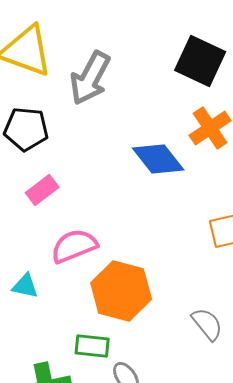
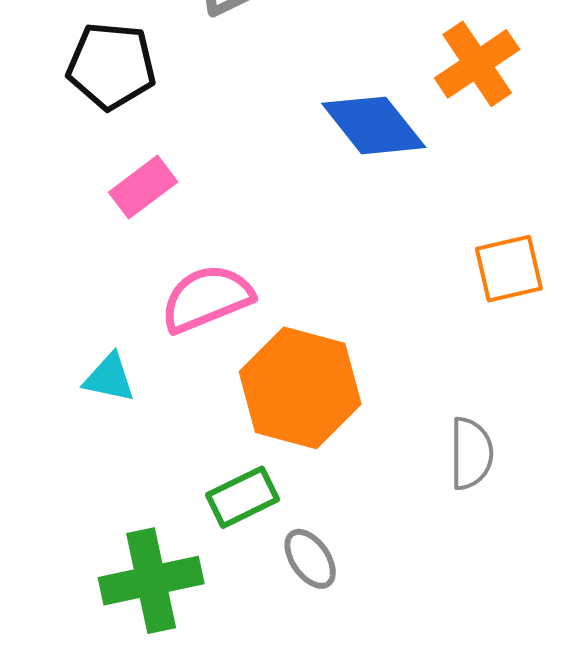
gray semicircle: (207, 324) -> (471, 453), turned 39
green rectangle: (92, 346) -> (243, 497), turned -32

